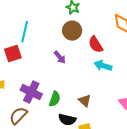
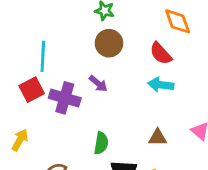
red semicircle: (96, 44) -> (161, 53), moved
purple cross: (31, 92) -> (65, 98), moved
brown triangle: (85, 101) -> (158, 137), moved, turned -32

